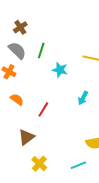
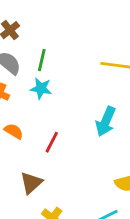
cyan star: (60, 70) -> (41, 88), moved
cyan arrow: (83, 98) -> (106, 122), size x1.5

